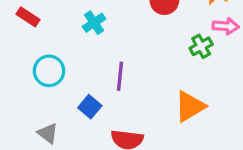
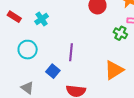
cyan cross: (94, 23) -> (42, 19), moved
green cross: (201, 46) -> (120, 33), turned -32

